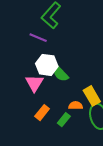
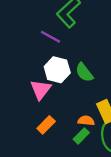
green semicircle: (61, 74) -> (84, 72), moved
green rectangle: (64, 120) -> (81, 136), moved

